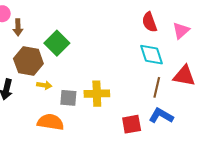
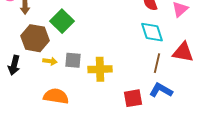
gray square: (68, 98) -> (73, 60), moved

